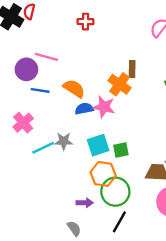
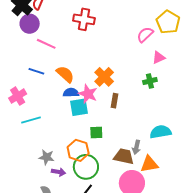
red cross: (85, 22) -> (84, 19), size x1.5
purple circle: (26, 69) -> (30, 24), moved
brown rectangle: (132, 69) -> (115, 101), moved
gray star: (64, 141) -> (47, 157), moved
cyan square: (98, 145) -> (79, 107), moved

